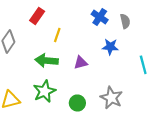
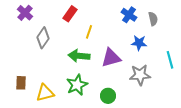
purple triangle: (81, 63) -> (111, 58), size x1.5
gray star: (111, 98) -> (140, 75), moved, turned -30

